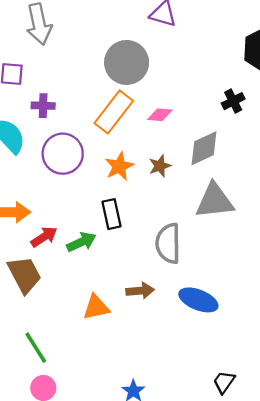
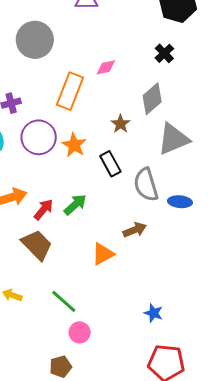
gray circle: (127, 62) -> (35, 40), moved
pink diamond: (160, 115) -> (106, 67), moved
orange star: (119, 166) -> (74, 145), moved
black rectangle: (111, 214) -> (110, 164), moved
blue ellipse: (198, 300) -> (180, 202), moved, size x0.7

